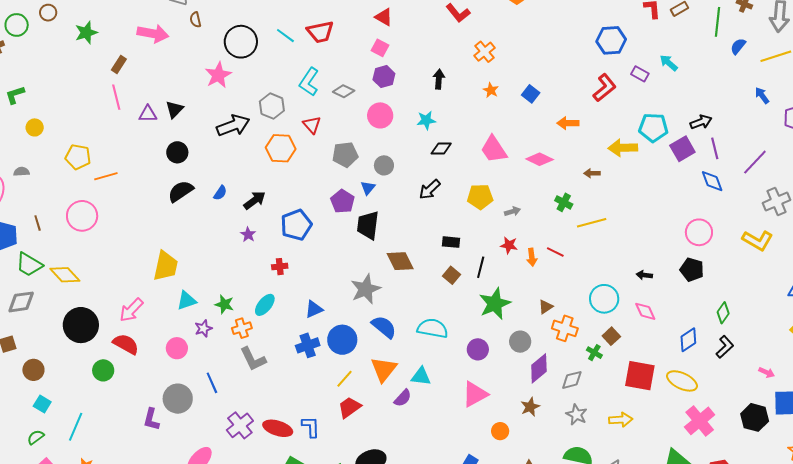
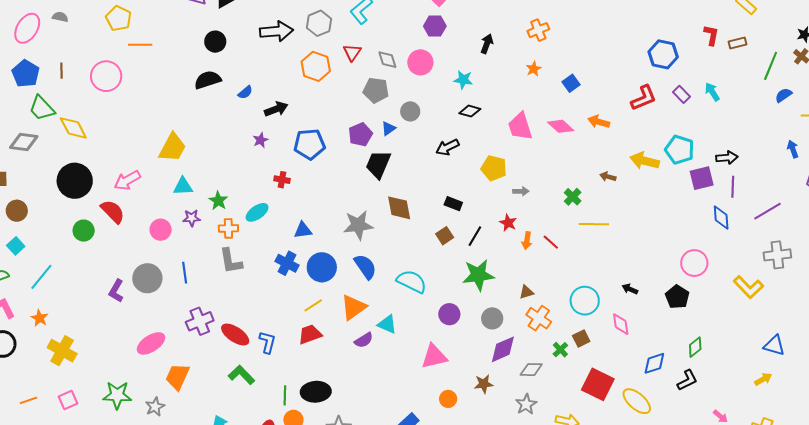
gray diamond: (344, 91) -> (387, 60), moved, turned 30
pink diamond: (540, 159) -> (561, 126), moved
blue cross: (308, 345) -> (287, 263), turned 30

